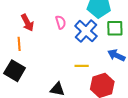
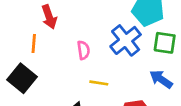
pink semicircle: (61, 22) -> (83, 50), moved
yellow line: (82, 66) -> (99, 83), moved

